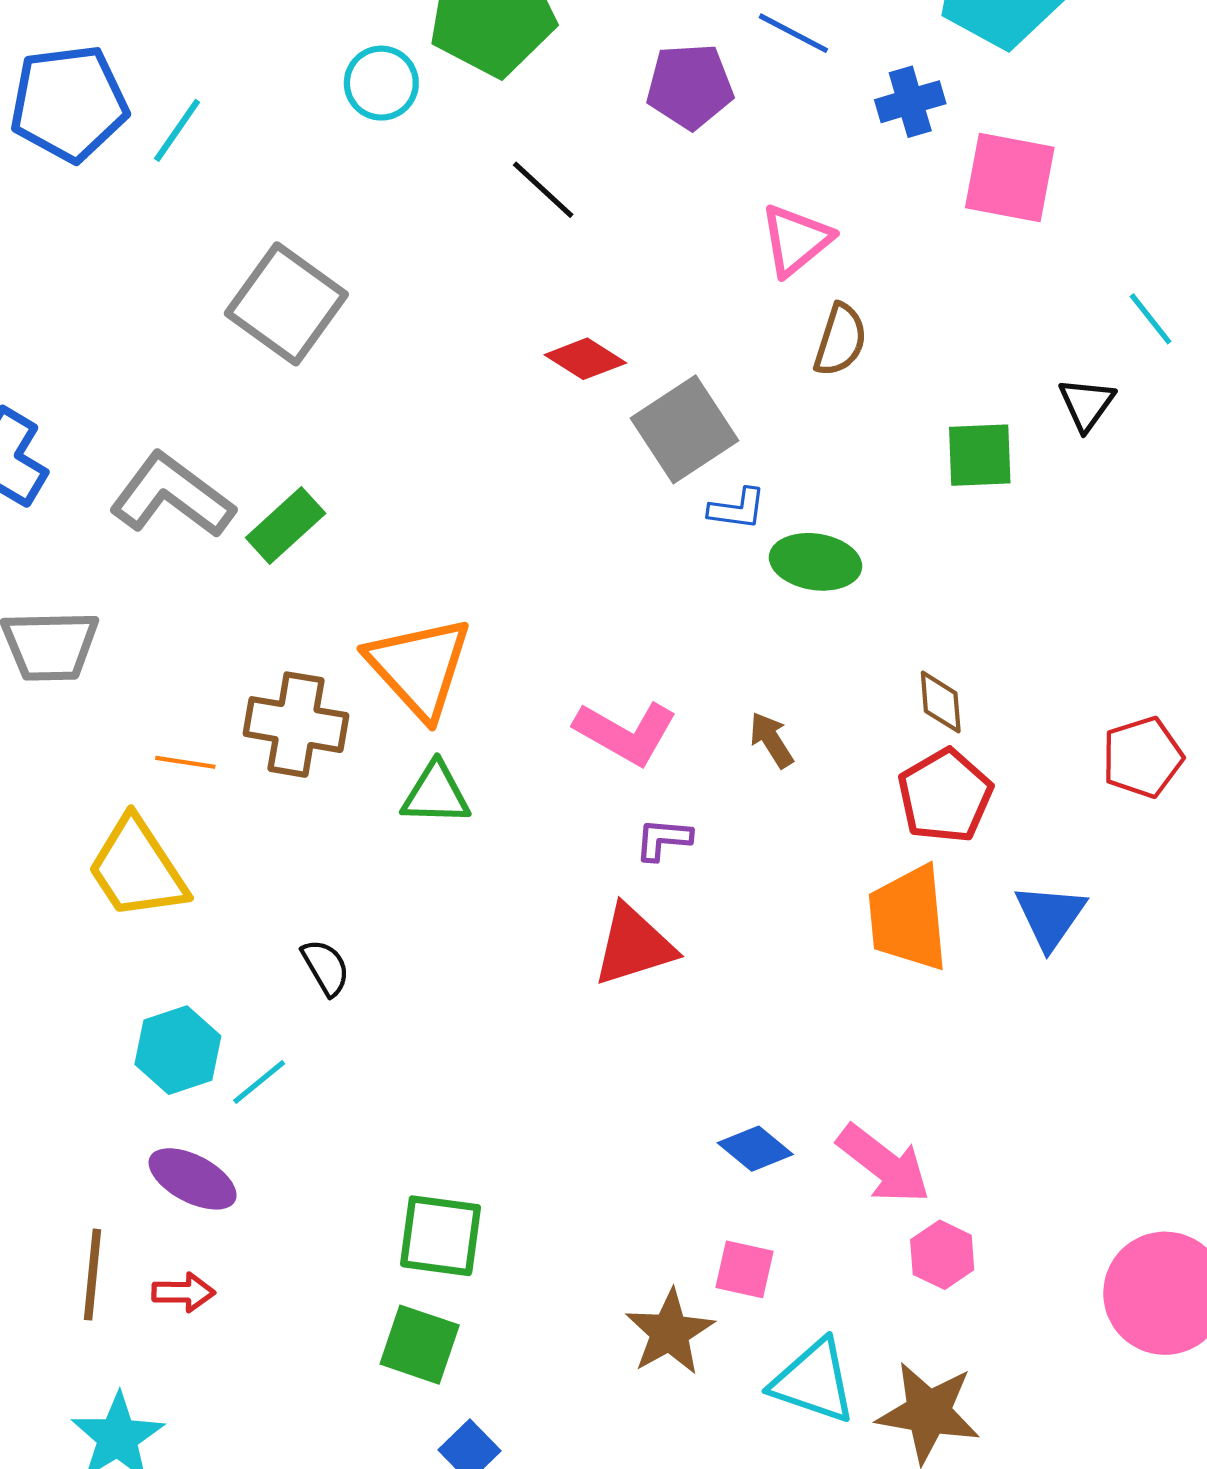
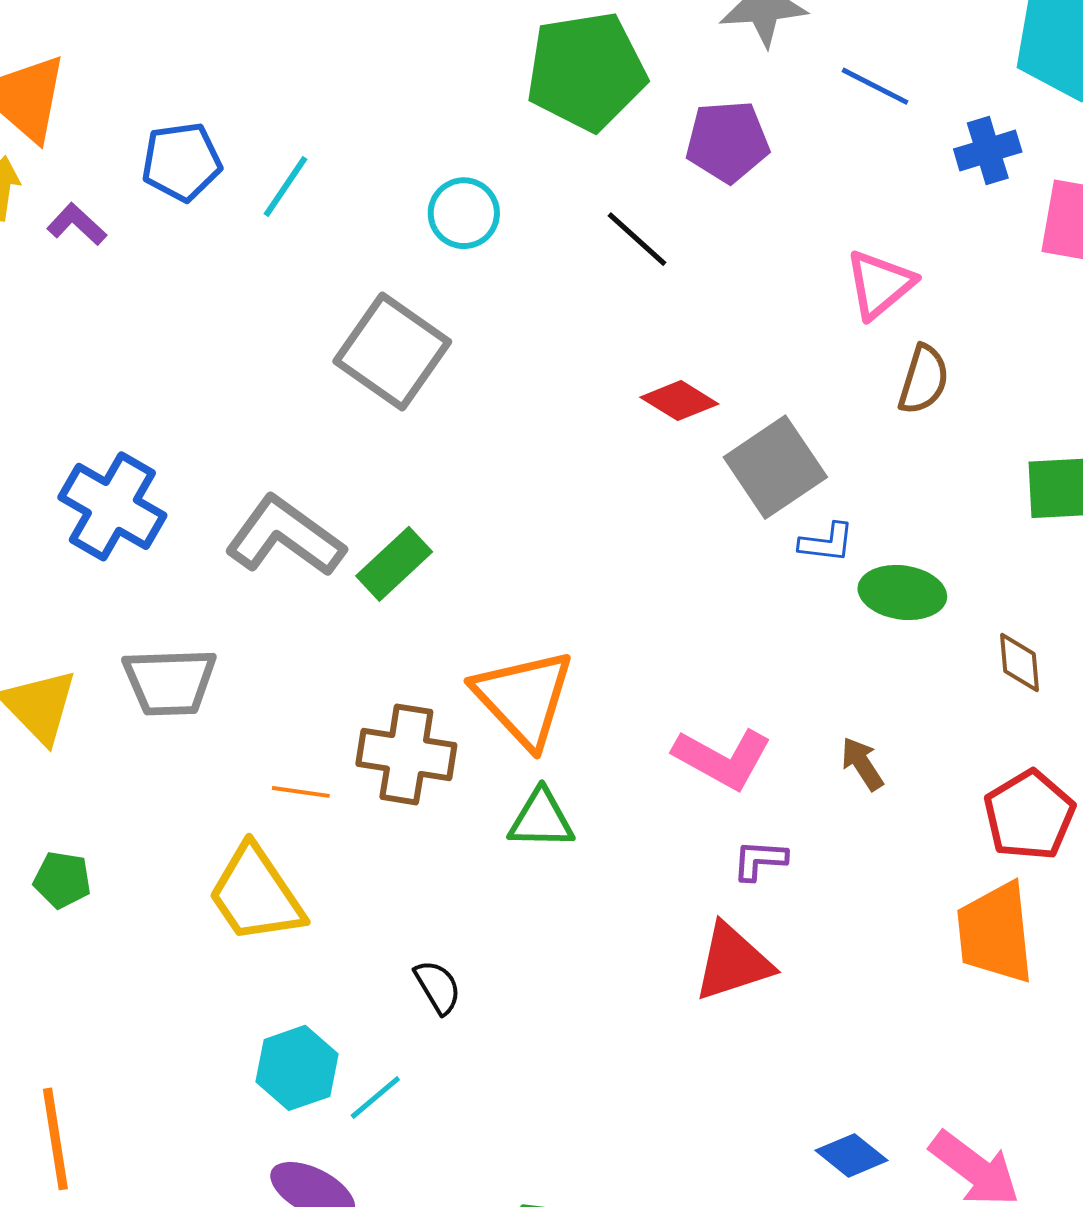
cyan circle: (381, 83) -> (464, 213), moved
purple pentagon: (690, 86) -> (727, 142), moved
blue pentagon: (69, 103) -> (182, 162), size x0.7
brown diamond: (941, 702) -> (1020, 663), moved

